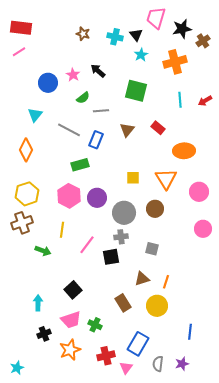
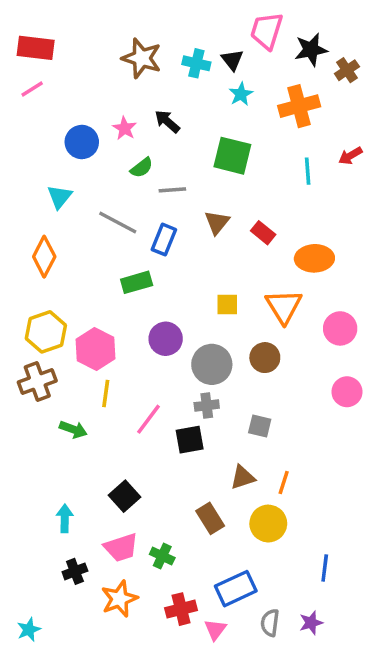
brown star: (83, 34) -> (142, 58), size x1.6
red arrow: (205, 101) -> (350, 156), moved
red rectangle: (158, 128) -> (263, 233), moved
pink hexagon: (69, 196) -> (95, 349), moved
blue rectangle: (138, 344) -> (236, 589), turned 35

